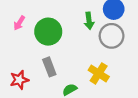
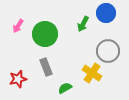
green arrow: (89, 21) -> (83, 24), turned 35
gray circle: (112, 36) -> (108, 51), moved

